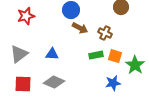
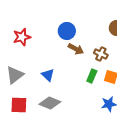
blue triangle: (52, 54) -> (48, 75), turned 40
green rectangle: (96, 55) -> (92, 76), turned -56

